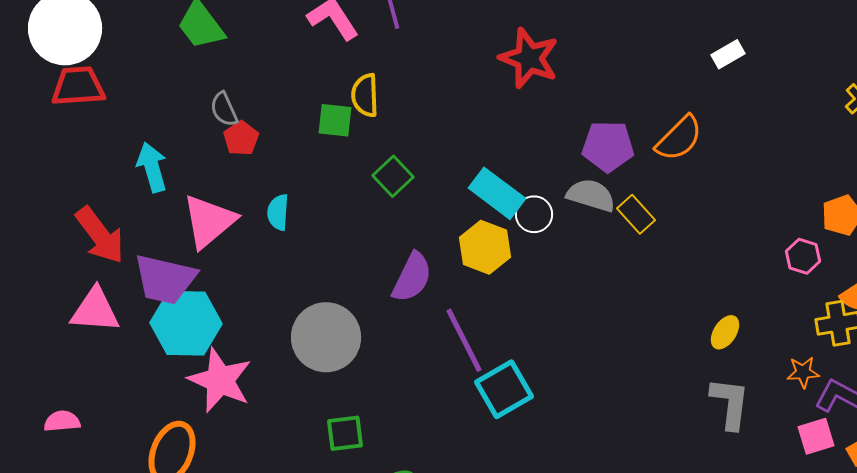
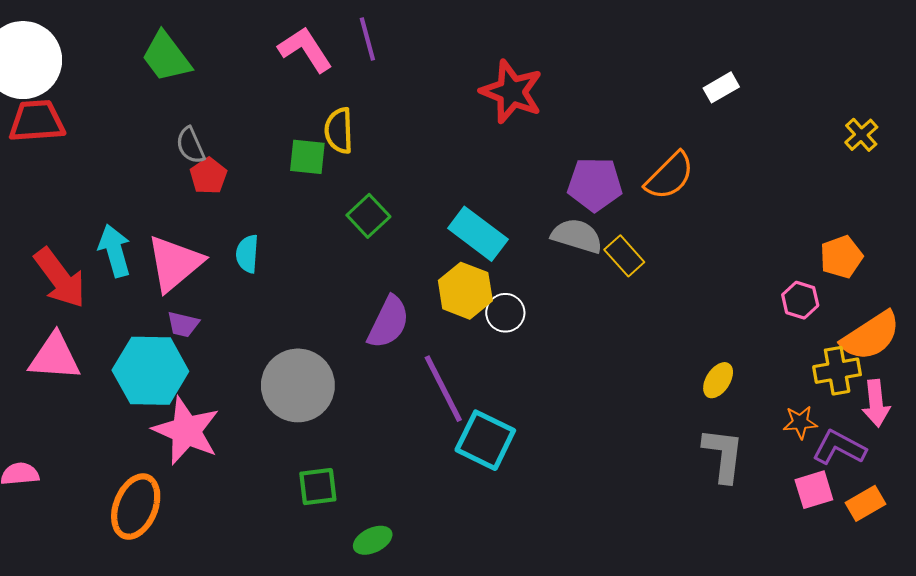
cyan arrow: (152, 167) -> (115, 251), moved
white circle: (534, 214) -> (505, 313), moved
purple trapezoid: (165, 279) -> (183, 324), moved, size x0.5
cyan square: (504, 389) -> (485, 440), turned -34

